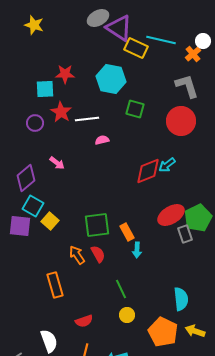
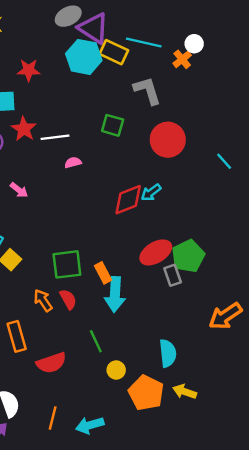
red star: (65, 74) -> (29, 70), moved
cyan hexagon: (111, 79) -> (84, 57), moved
gray L-shape: (187, 86) -> (147, 91), moved
cyan arrow: (137, 250) -> (115, 294), size x1.8
yellow circle: (127, 315) -> (116, 370), moved
red semicircle: (84, 321) -> (51, 363), moved, size x1.4

